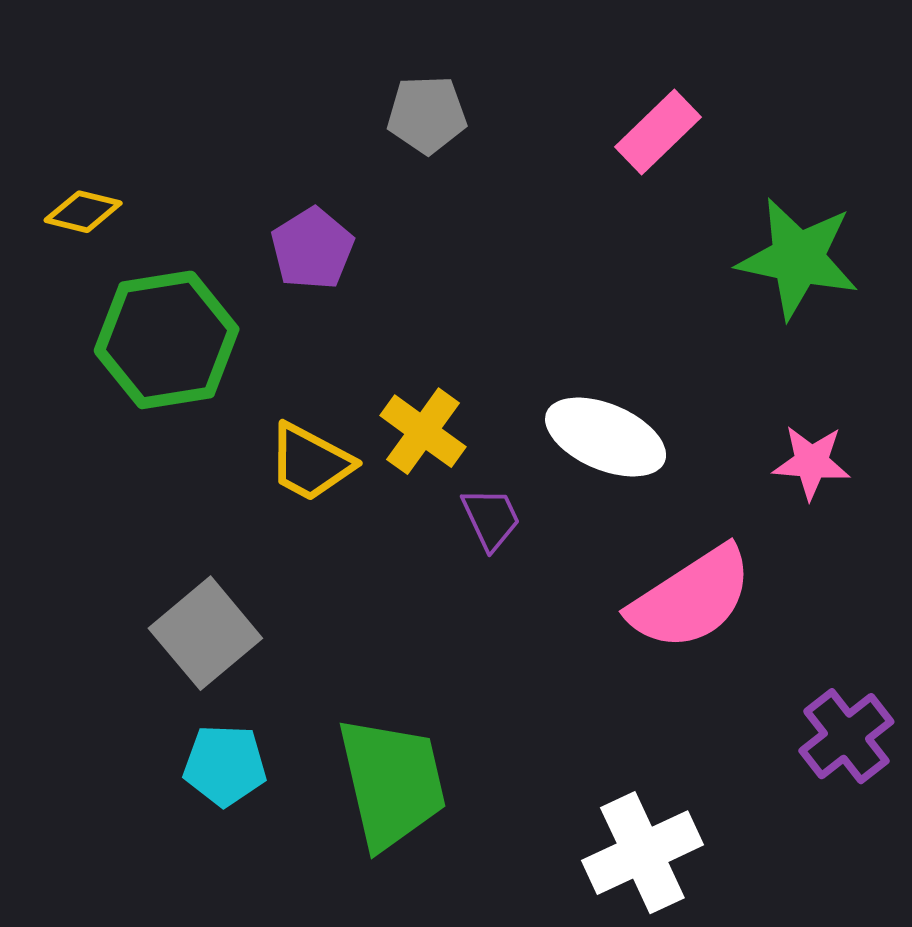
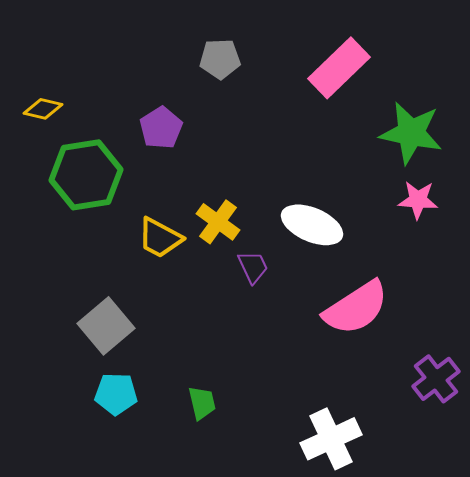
pink rectangle: (658, 132) -> (339, 68), size x1.4
pink star: (811, 462) -> (418, 200), moved
green trapezoid: (392, 783) -> (202, 403), size x0.5

